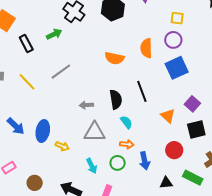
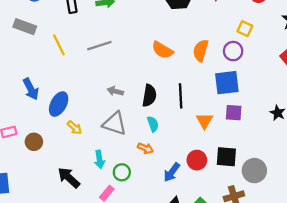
purple square: (192, 104) -> (234, 113), moved, turned 35
orange triangle: (168, 116) -> (204, 121), moved
red circle: (174, 150) -> (197, 160), moved
blue arrow: (145, 161) -> (172, 172), moved, turned 30
green circle: (118, 163) -> (122, 172), moved
brown circle: (35, 183) -> (34, 142), moved

